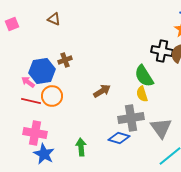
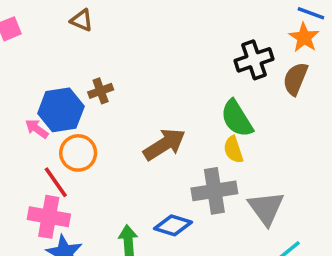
black cross: (162, 51) -> (254, 60), moved, turned -30
brown arrow: (102, 91) -> (164, 144), size x1.4
red line: (31, 101) -> (56, 182), moved, turned 42
blue diamond: (119, 138) -> (173, 225), moved

